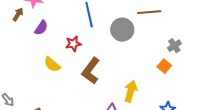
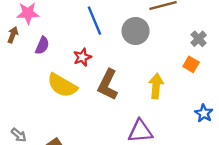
yellow semicircle: (52, 64) -> (62, 85), size x1.5
yellow arrow: (131, 91) -> (156, 86), moved

